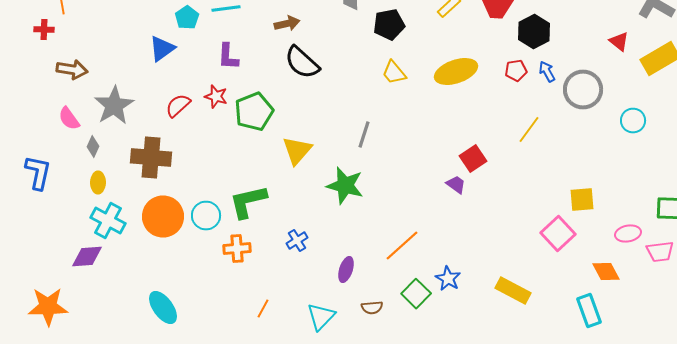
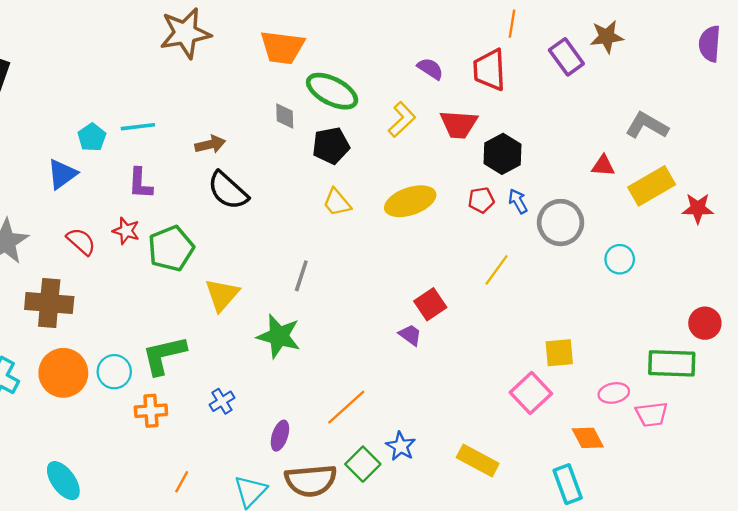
red triangle: (619, 42) -> (603, 166), turned -35
red semicircle: (178, 106) -> (81, 241), turned 84
brown semicircle: (372, 308) -> (311, 481), size x2.0

